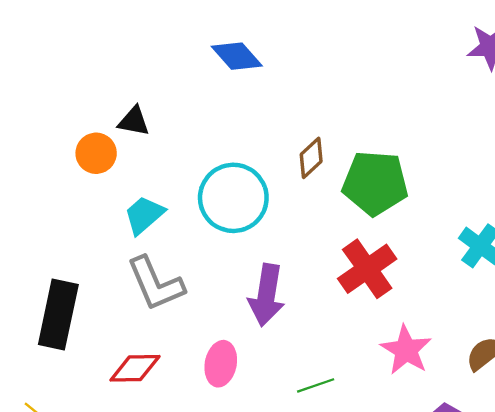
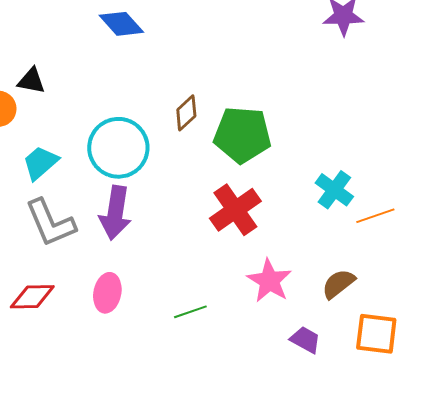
purple arrow: (266, 295) -> (115, 213), moved

